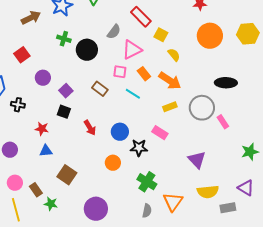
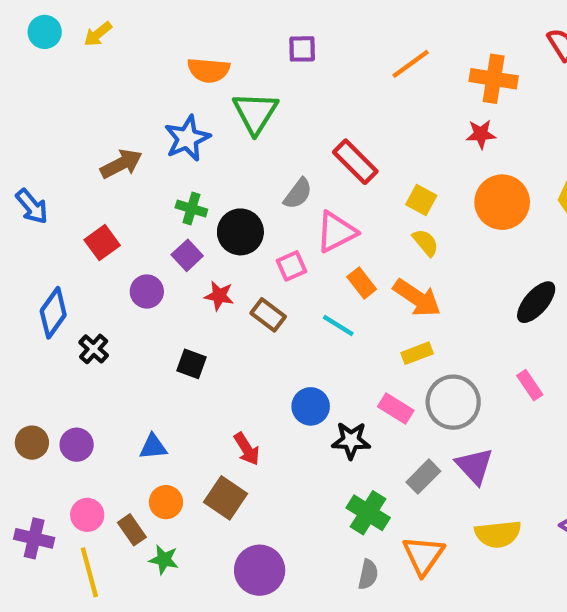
yellow square: (161, 35) -> (421, 200), moved
pink square: (120, 72) -> (291, 266), moved, turned -32
black ellipse: (226, 83) -> (536, 302), turned -50
purple square: (66, 91) -> (187, 255), moved
black cross: (18, 105) -> (94, 349), turned 32
gray circle: (202, 108) -> (453, 402), moved
red arrow: (90, 128) -> (247, 449), moved
red star: (42, 129) -> (219, 296), moved
orange circle: (113, 163) -> (166, 502), moved
brown square: (67, 175) -> (226, 498), moved
gray rectangle: (228, 208) -> (423, 477), moved, turned -35

